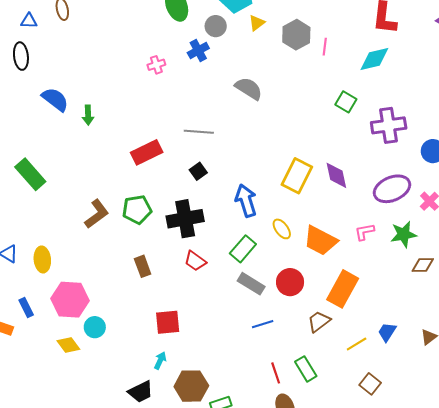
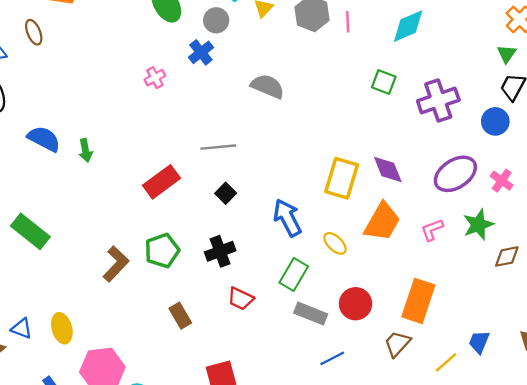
black cross: (185, 219) -> (220, 251), size x0.7
orange trapezoid: (320, 241) -> (382, 222), moved, turned -78

